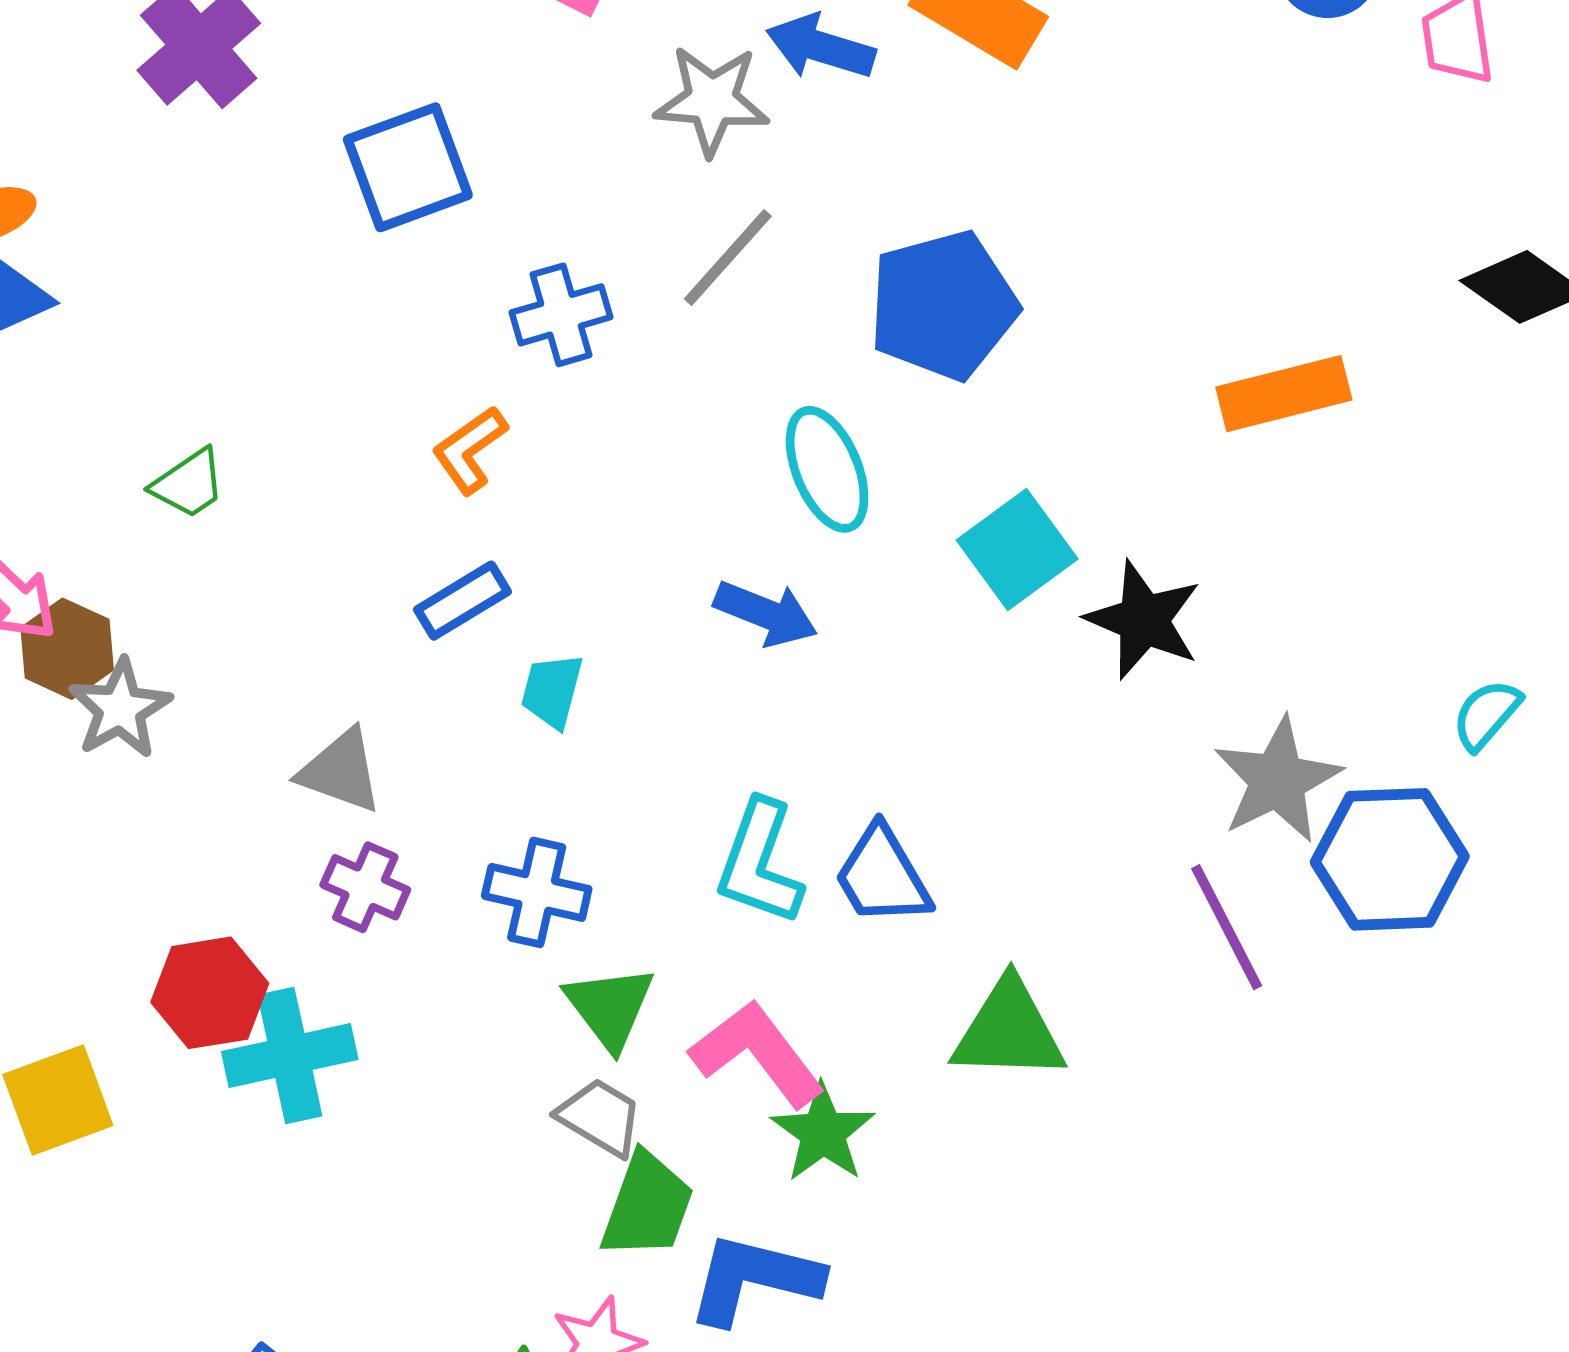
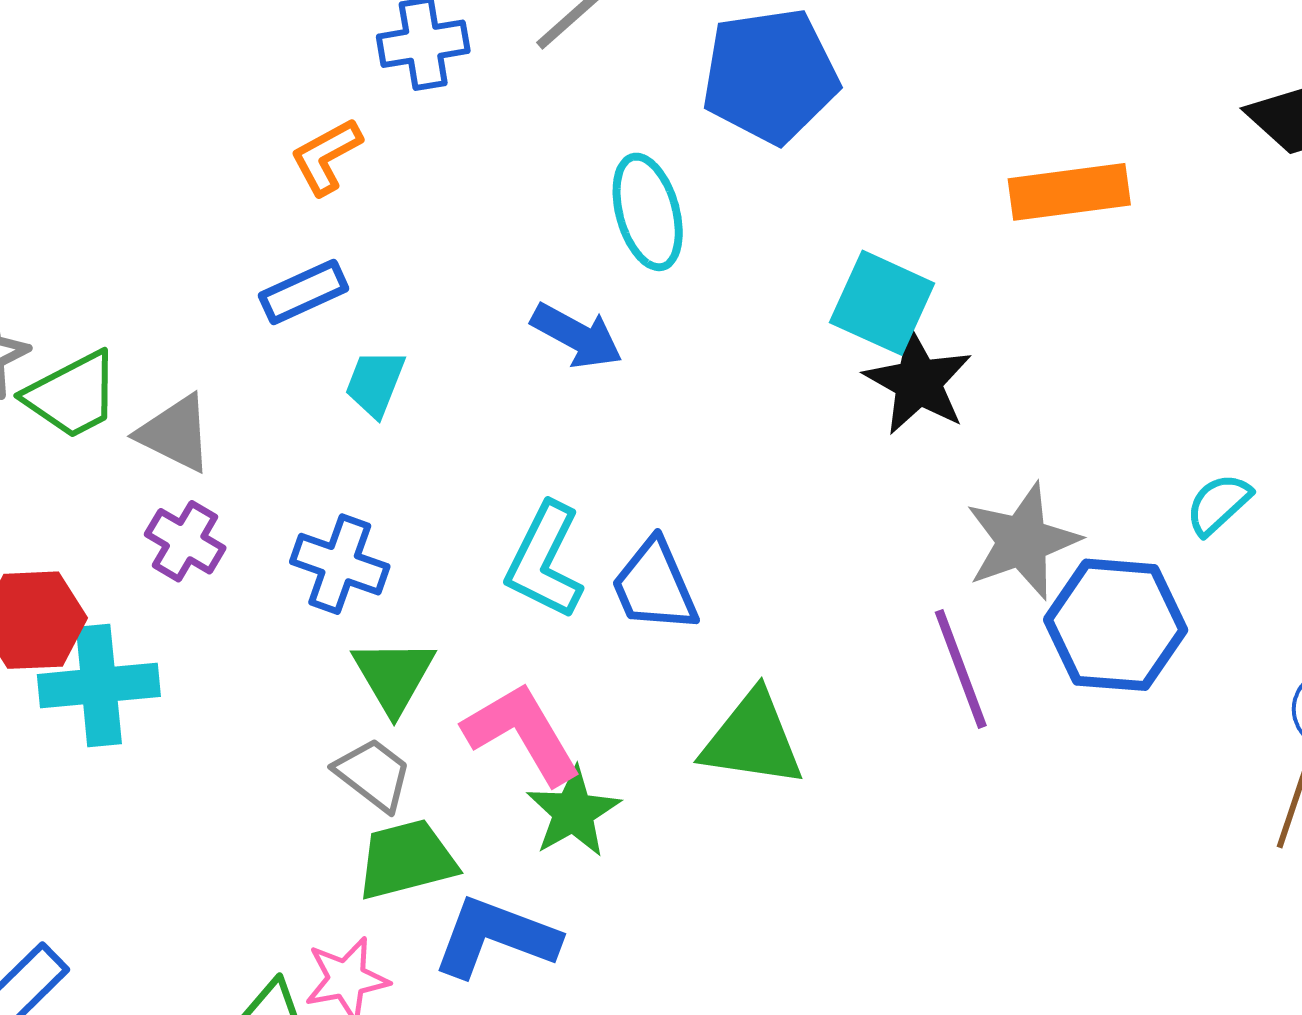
green trapezoid: (189, 484) -> (72, 395), moved, size x1.4
cyan square: (1017, 549) -> (882, 303), moved, turned -36
green trapezoid: (647, 1206) -> (407, 859), turned -131

